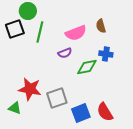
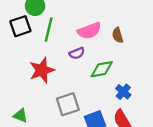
brown semicircle: (101, 26) -> (118, 35), moved
blue cross: (106, 54) -> (123, 92), moved, turned 32
red star: (30, 89) -> (42, 70), moved, turned -30

